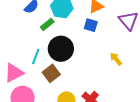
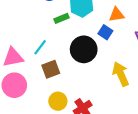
black circle: (61, 49) -> (84, 49), moved
yellow arrow: (116, 59) -> (121, 74), size x1.6

